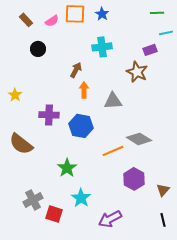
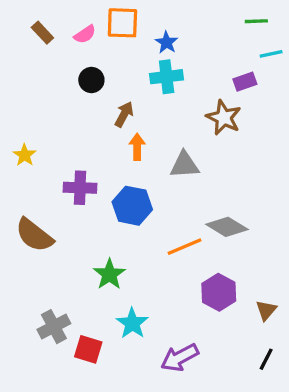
blue star: (102, 14) -> (167, 42), moved
black circle: (38, 49) -> (91, 80), moved
black line: (163, 220) -> (266, 359), turned 40

